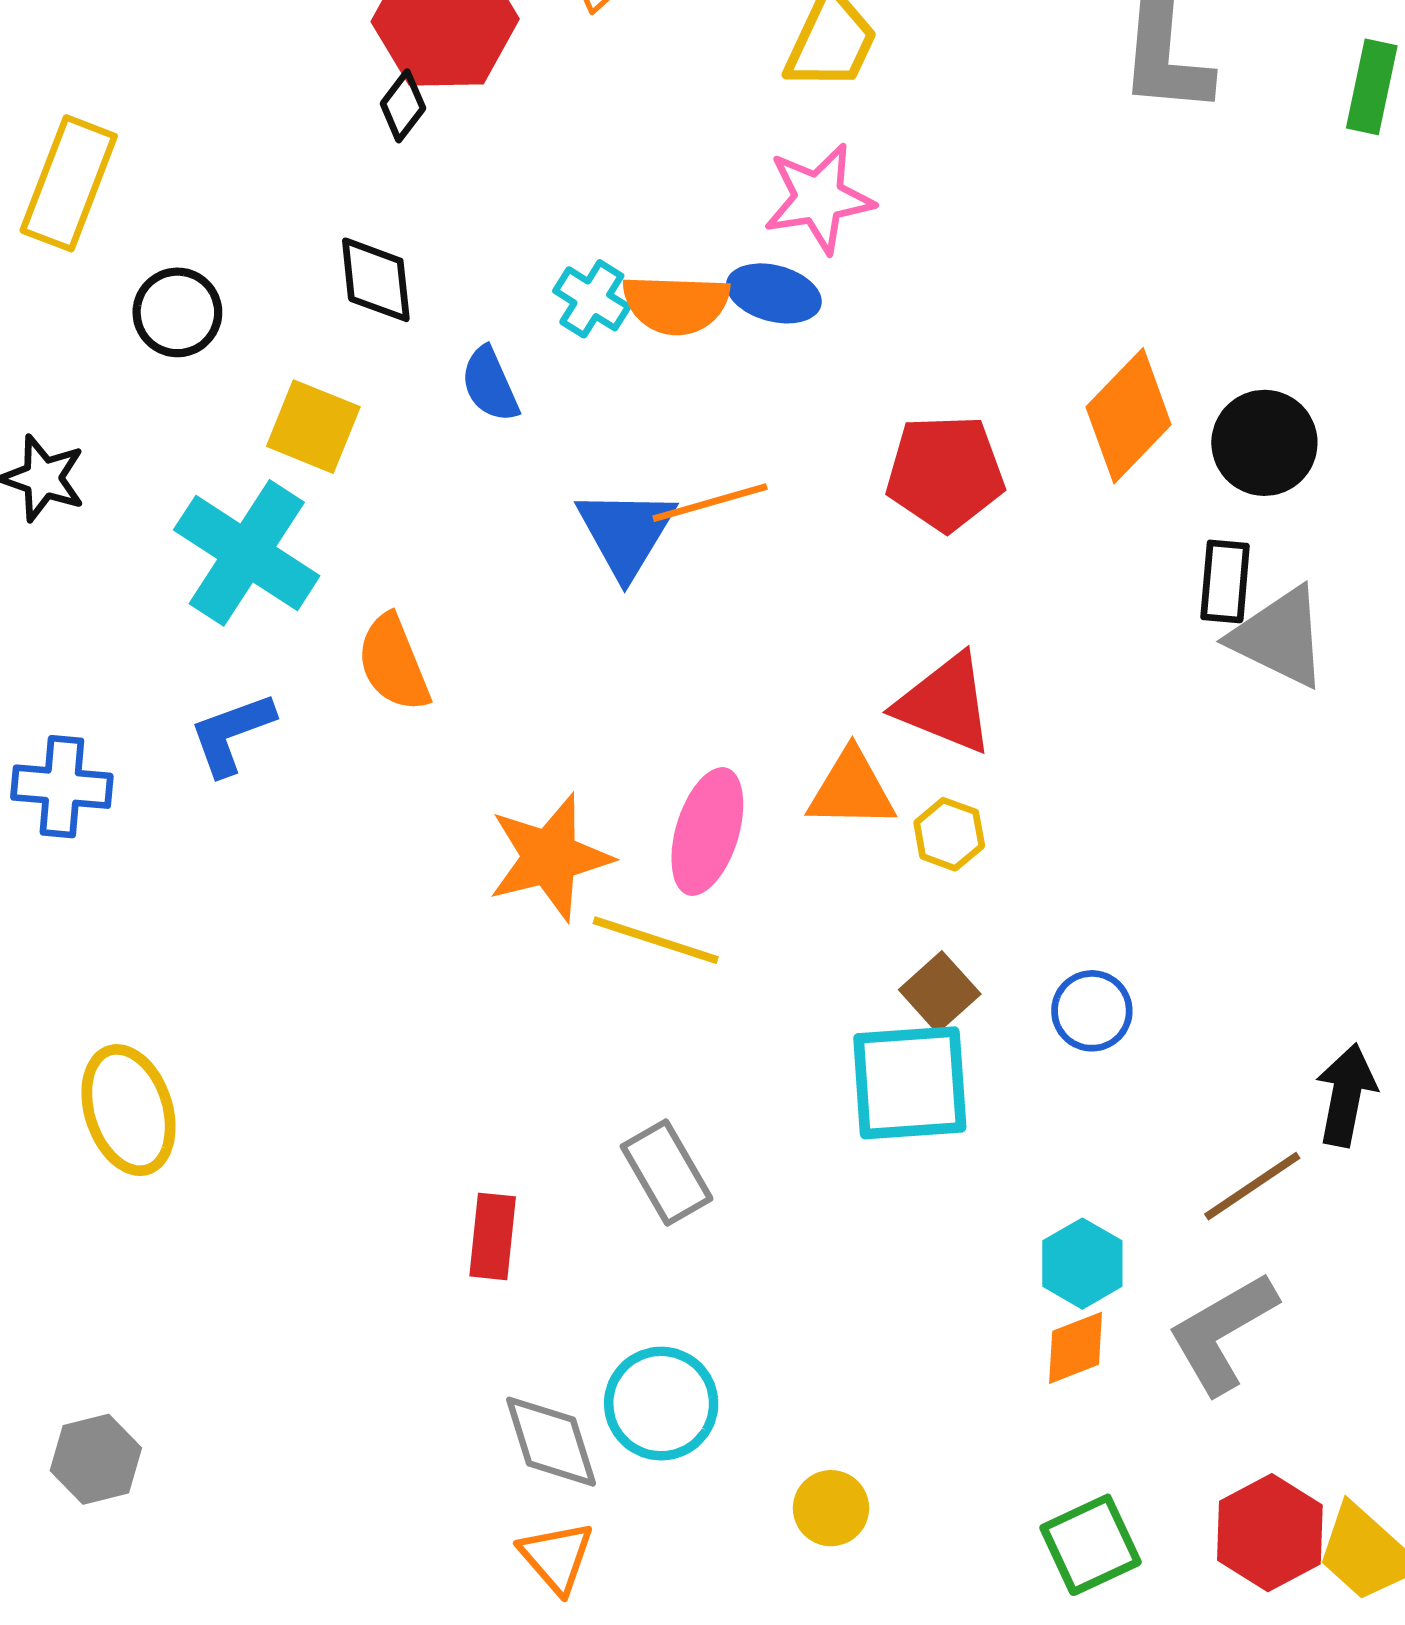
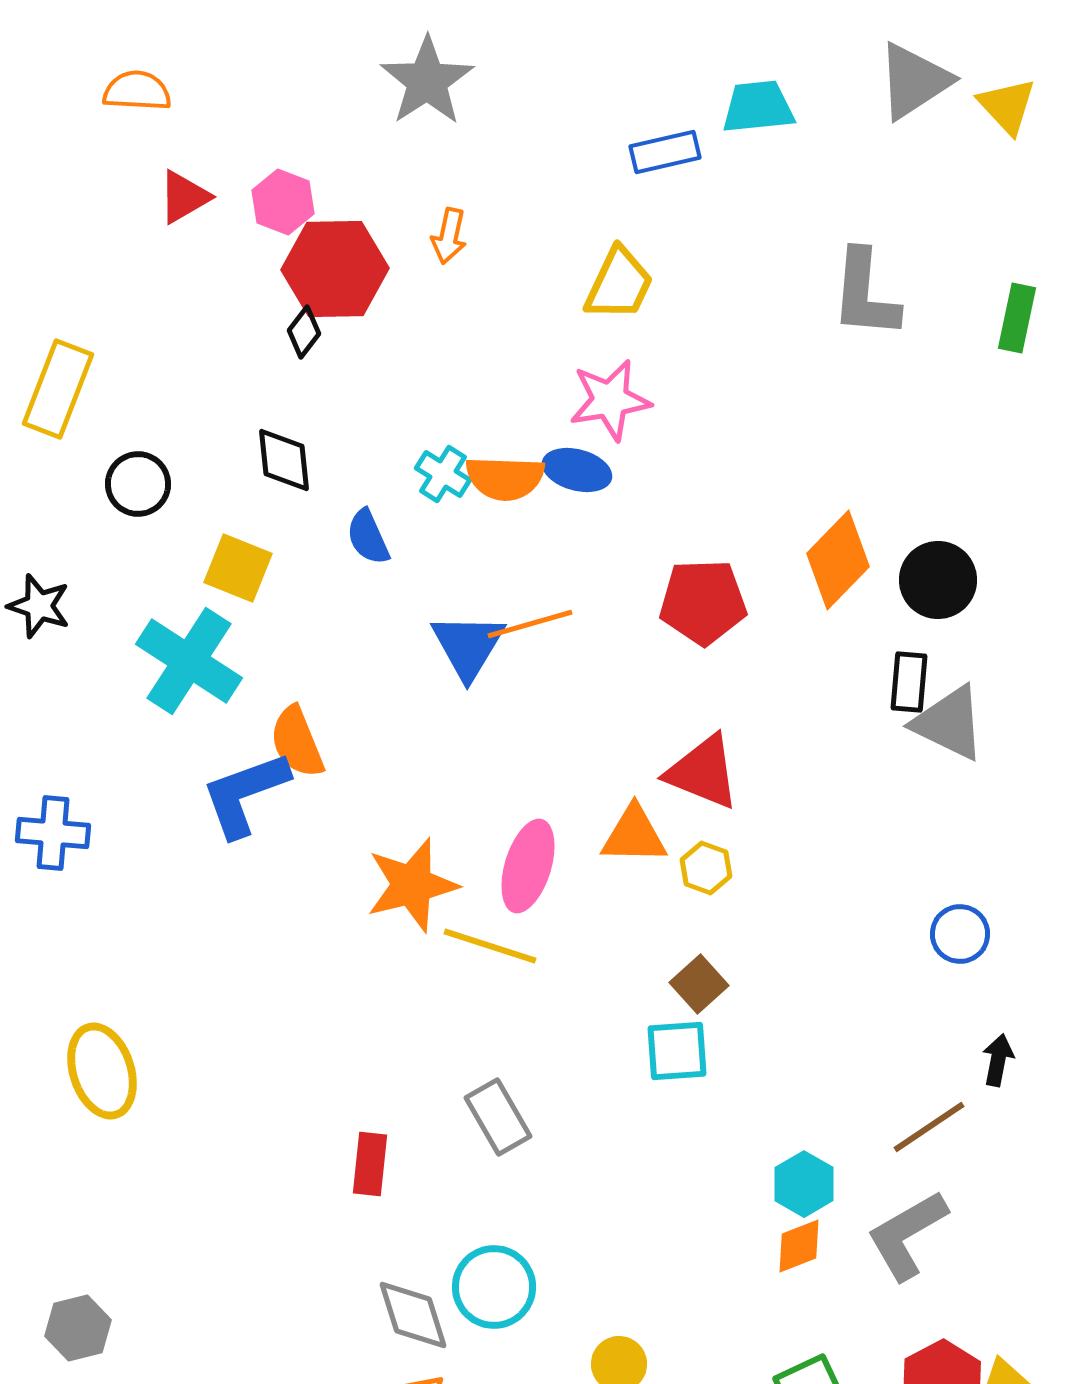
blue L-shape: (232, 734) -> (245, 794), moved, size x1.4
blue circle: (1092, 1011) -> (960, 934), moved
cyan square: (910, 1083) -> (677, 1051), size x0.7
black arrow: (1346, 1095) -> (998, 1060), size x0.7

